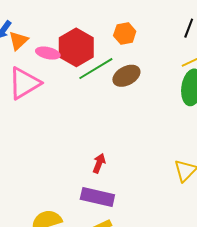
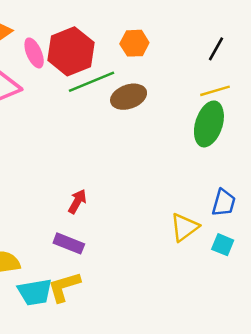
pink ellipse: (48, 53) -> (34, 53), turned 45
purple rectangle: (97, 197) -> (69, 243), size x0.7

